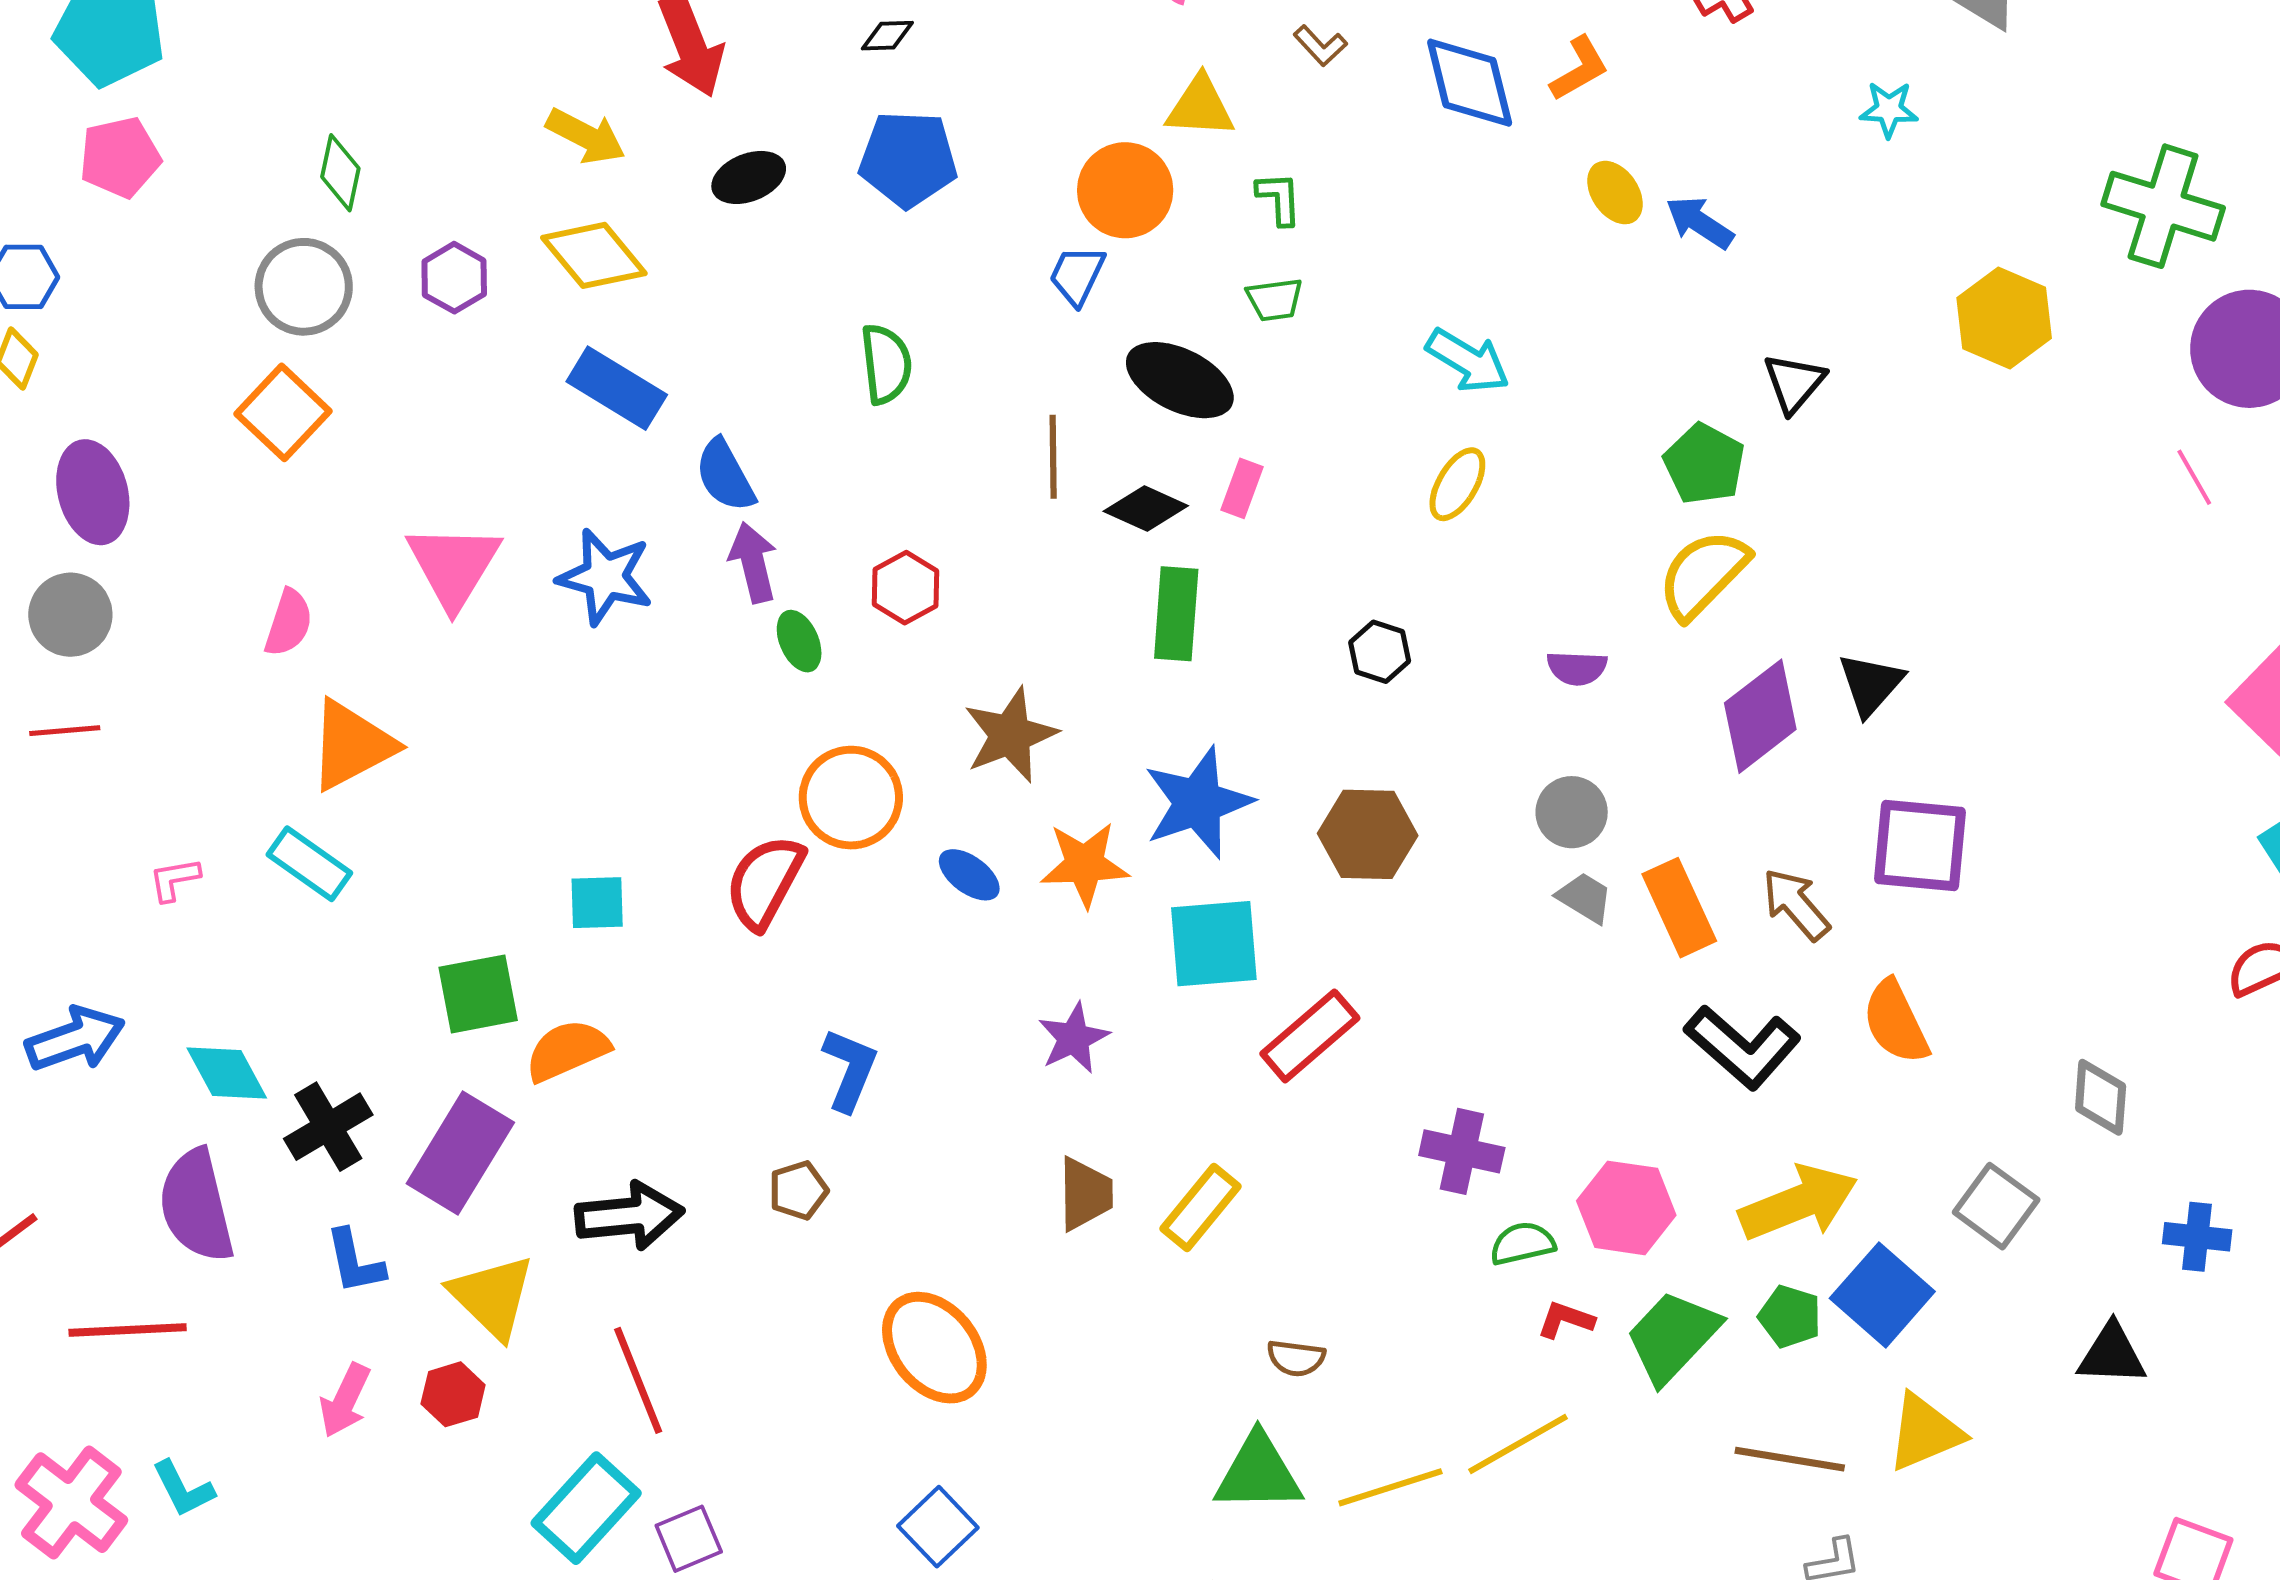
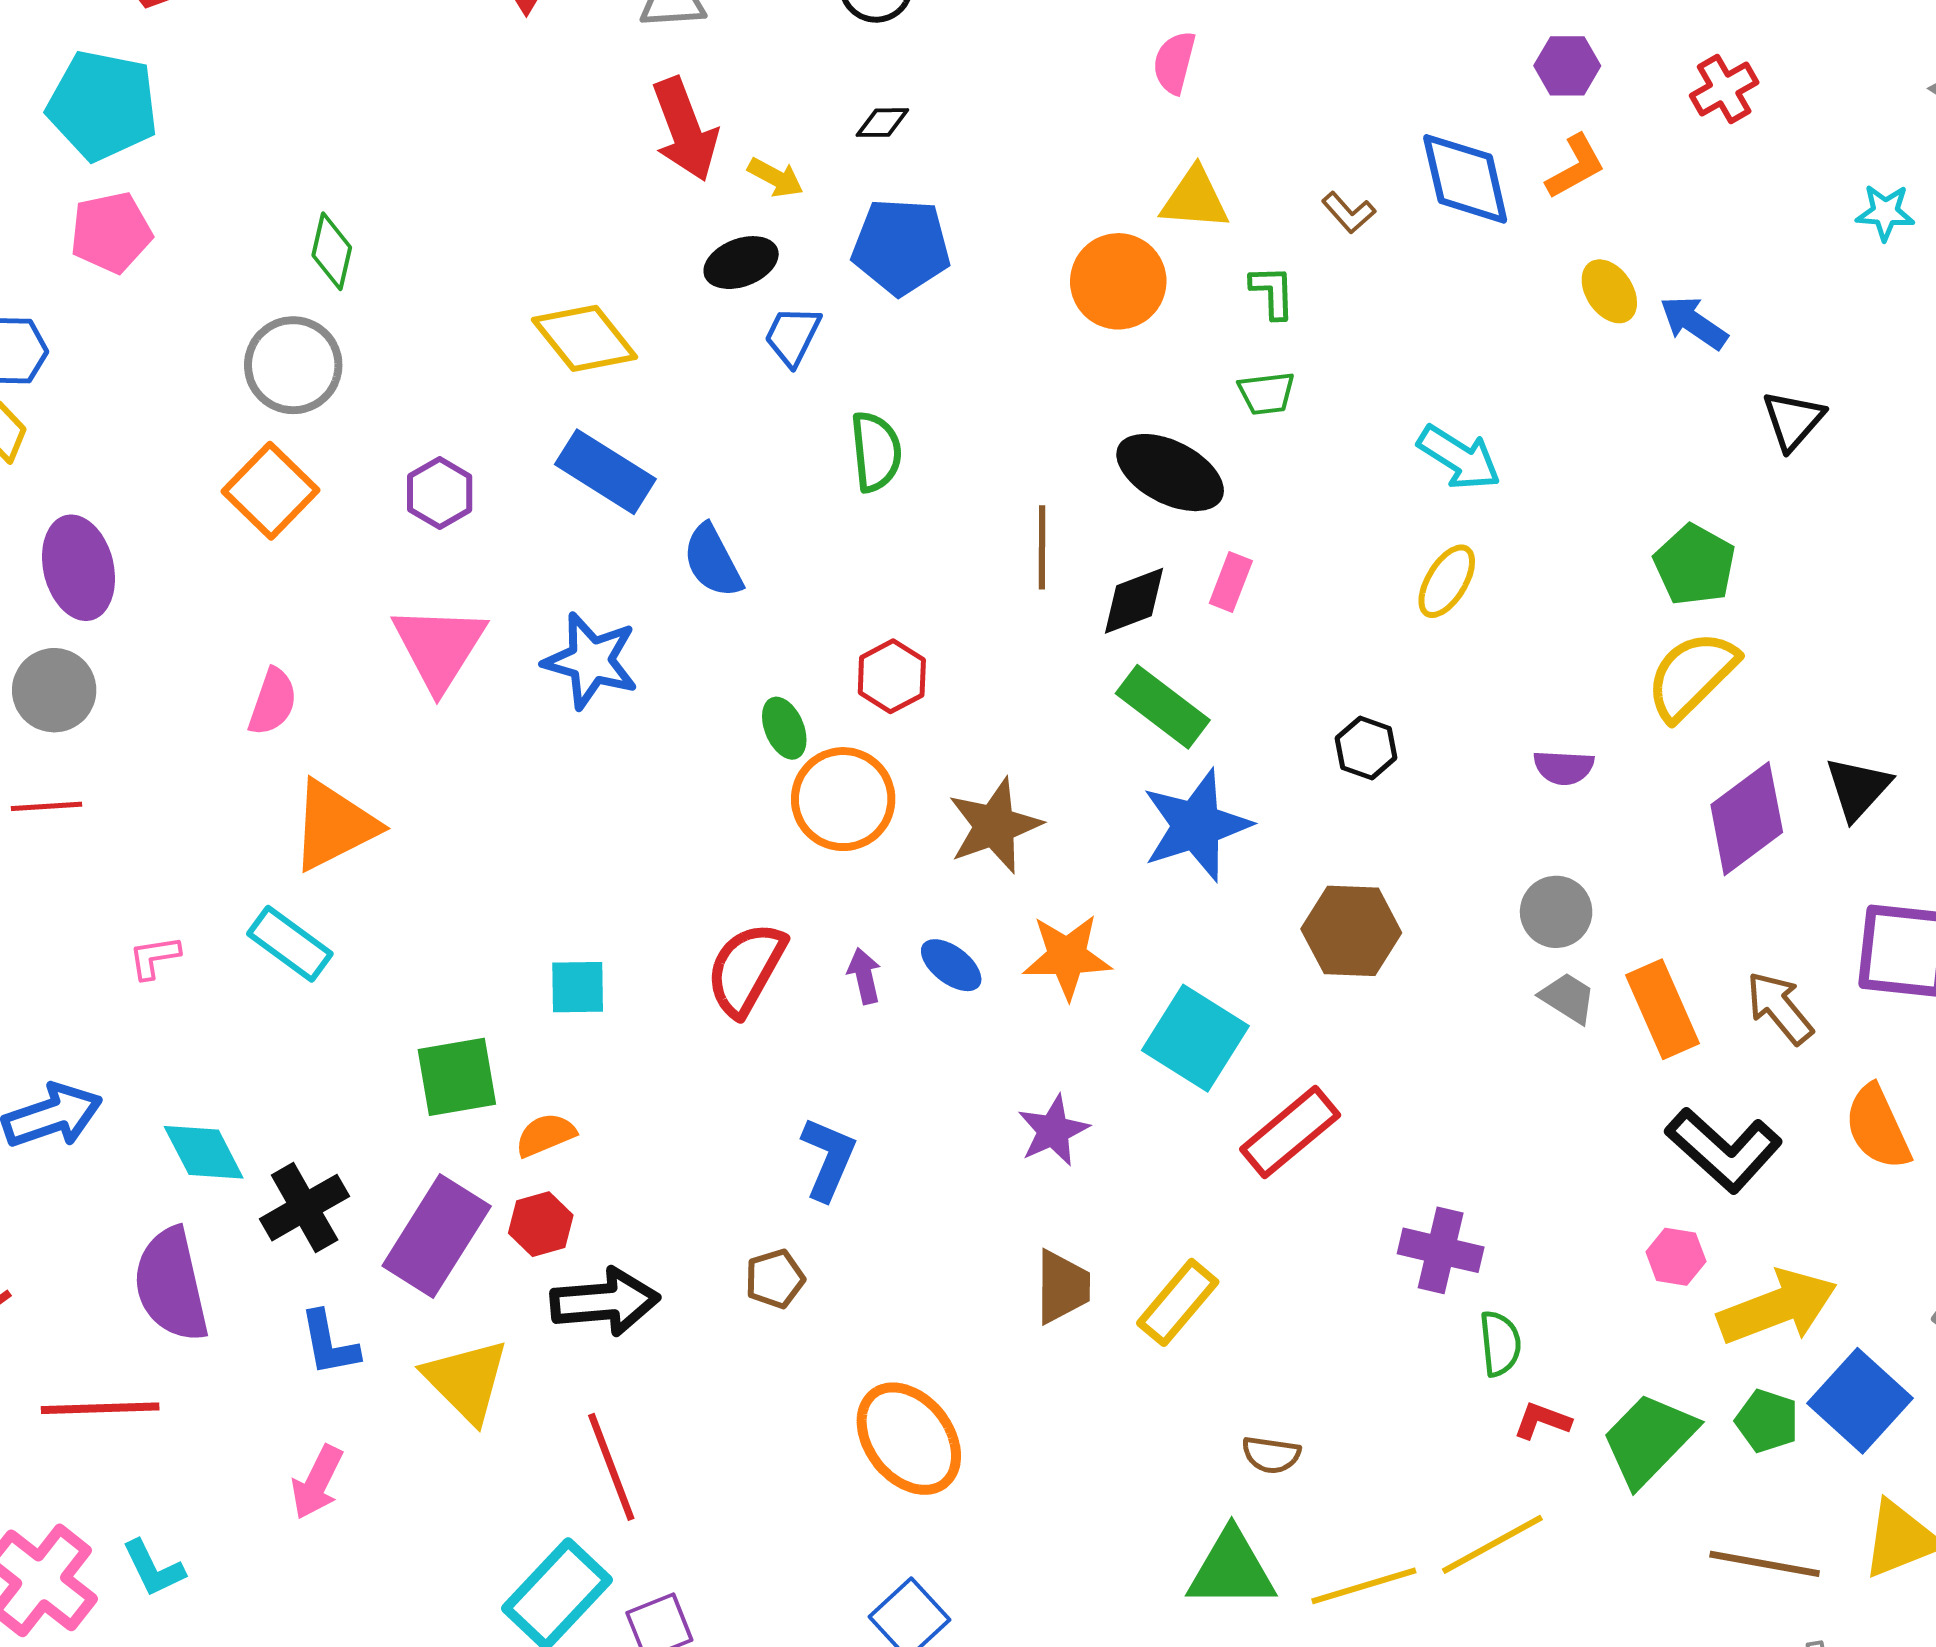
brown L-shape: (1320, 46) -> (1349, 213), moved
yellow arrow: (586, 136) -> (775, 178), moved, size x0.7
blue trapezoid: (1077, 275) -> (793, 336), moved
purple hexagon: (454, 278) -> (440, 493), moved
black triangle: (1794, 383) -> (1793, 420), moved
black diamond: (1146, 509) -> (1134, 601), turned -46
purple arrow: (753, 562) -> (864, 976), moved, size x0.7
green rectangle: (1176, 614) -> (1163, 707), turned -58
orange circle: (851, 798) -> (843, 799), moved
blue star: (1198, 803) -> (1196, 825), moved
cyan square: (1214, 944) -> (1195, 1038), turned 36
orange semicircle: (567, 1050) -> (545, 1135), size x0.7
pink hexagon: (1626, 1208) -> (1676, 1257), moved, size x0.6
green semicircle: (1523, 1243) -> (1500, 1344), turned 96
red hexagon: (453, 1394) -> (541, 1224), moved

